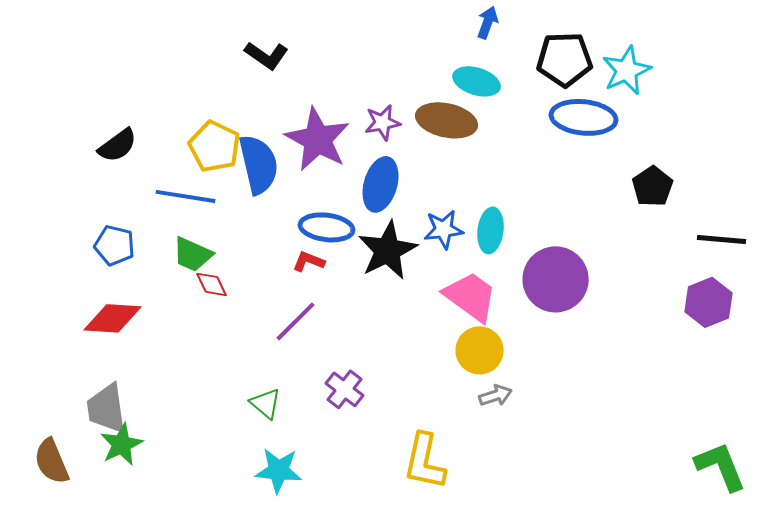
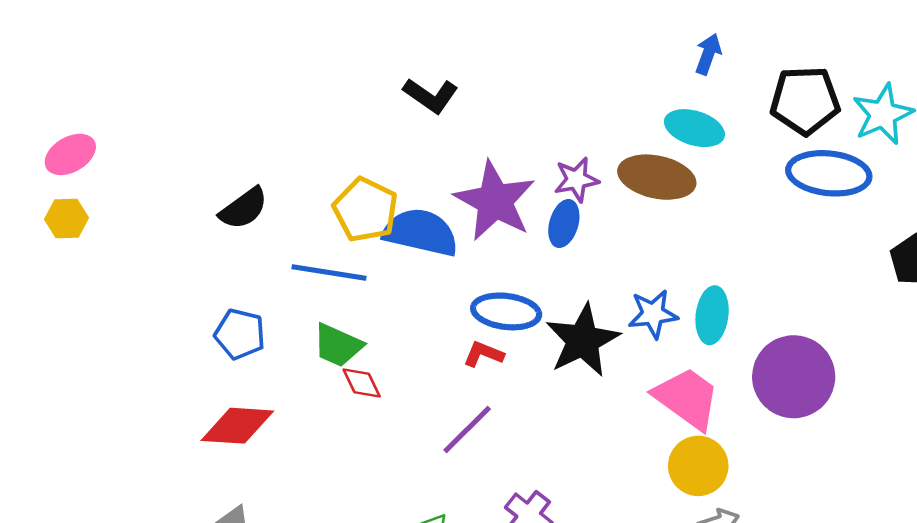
blue semicircle: (259, 164) -> (421, 232), turned -64
blue ellipse: (381, 184) -> (564, 224), moved, size x0.7

